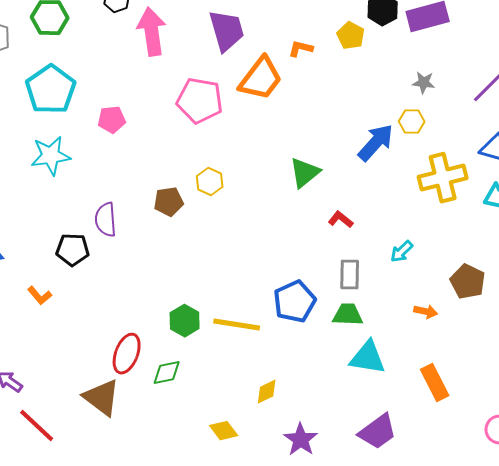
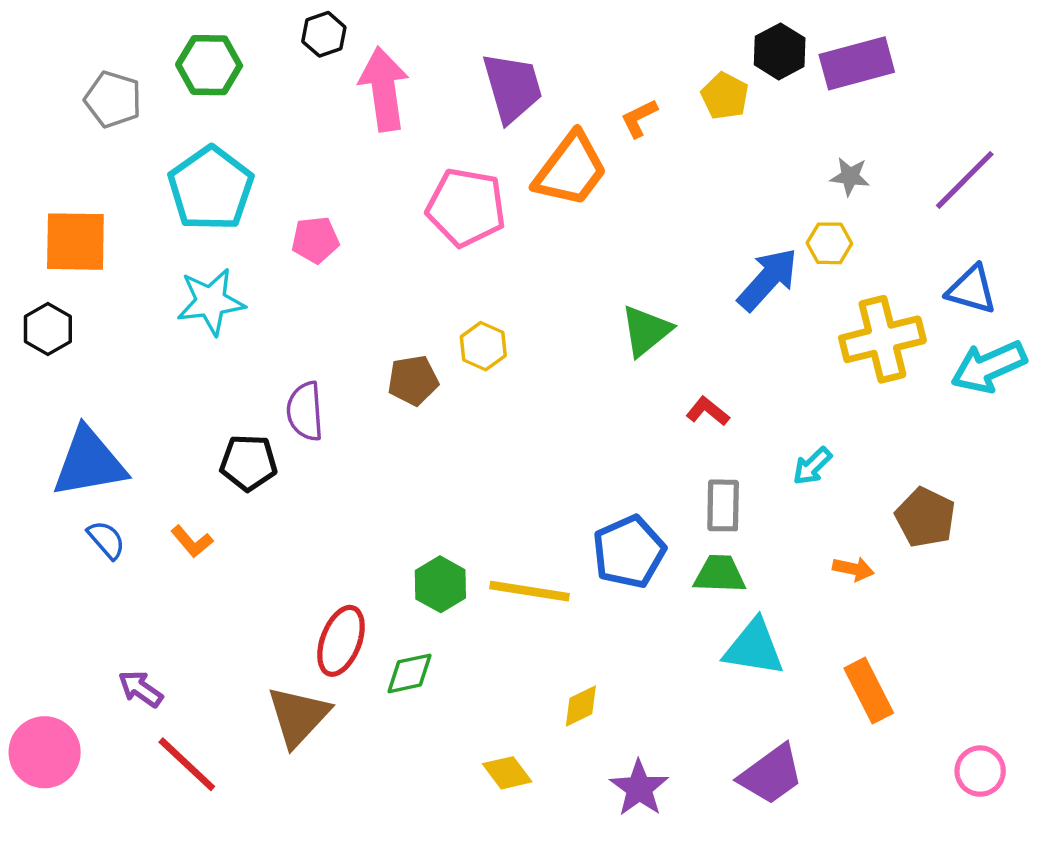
orange L-shape: (301, 49) -> (639, 118), turned -40
brown triangle: (102, 398) -> (298, 716), turned 36

